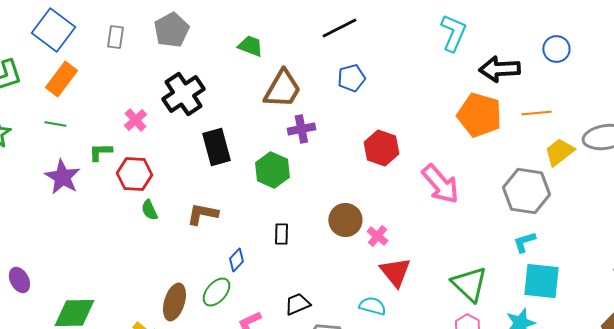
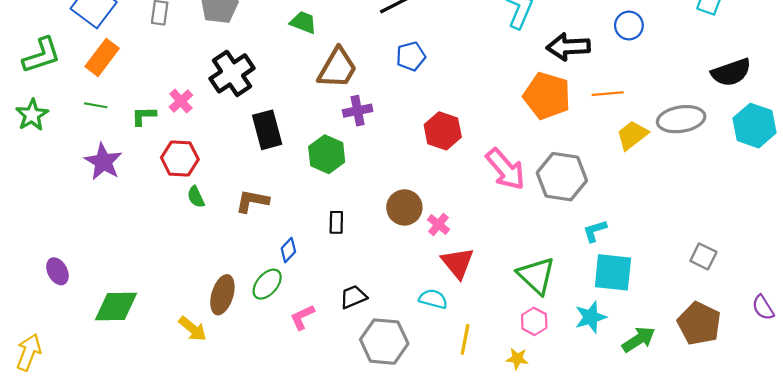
green L-shape: (100, 152) -> (144, 116), moved
gray hexagon: (526, 191) -> (562, 177), moved

